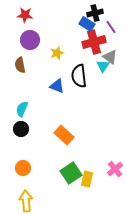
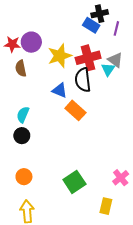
red star: (25, 15) -> (12, 44), moved
purple line: (111, 27) -> (116, 28), turned 48
red cross: (94, 42) -> (88, 58), moved
yellow star: (57, 53) -> (60, 56), size x1.6
orange rectangle: (64, 135) -> (75, 110), moved
yellow rectangle: (87, 179) -> (106, 206), moved

